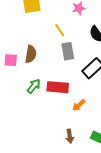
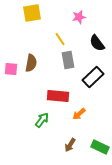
green arrow: (34, 86) -> (42, 120), moved
brown arrow: (70, 136) -> (70, 145), turned 40

